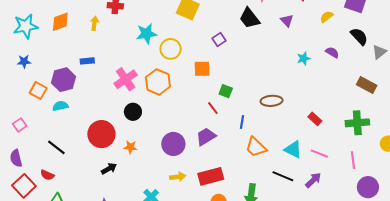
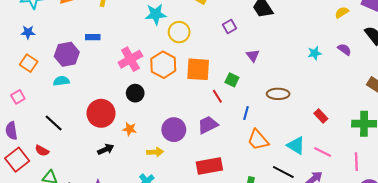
purple triangle: (287, 21) -> (253, 56), moved
orange square: (202, 69) -> (198, 69), moved, size x1.4
orange square: (38, 91) -> (29, 63), moved
yellow arrow: (178, 177) -> (155, 152), moved

